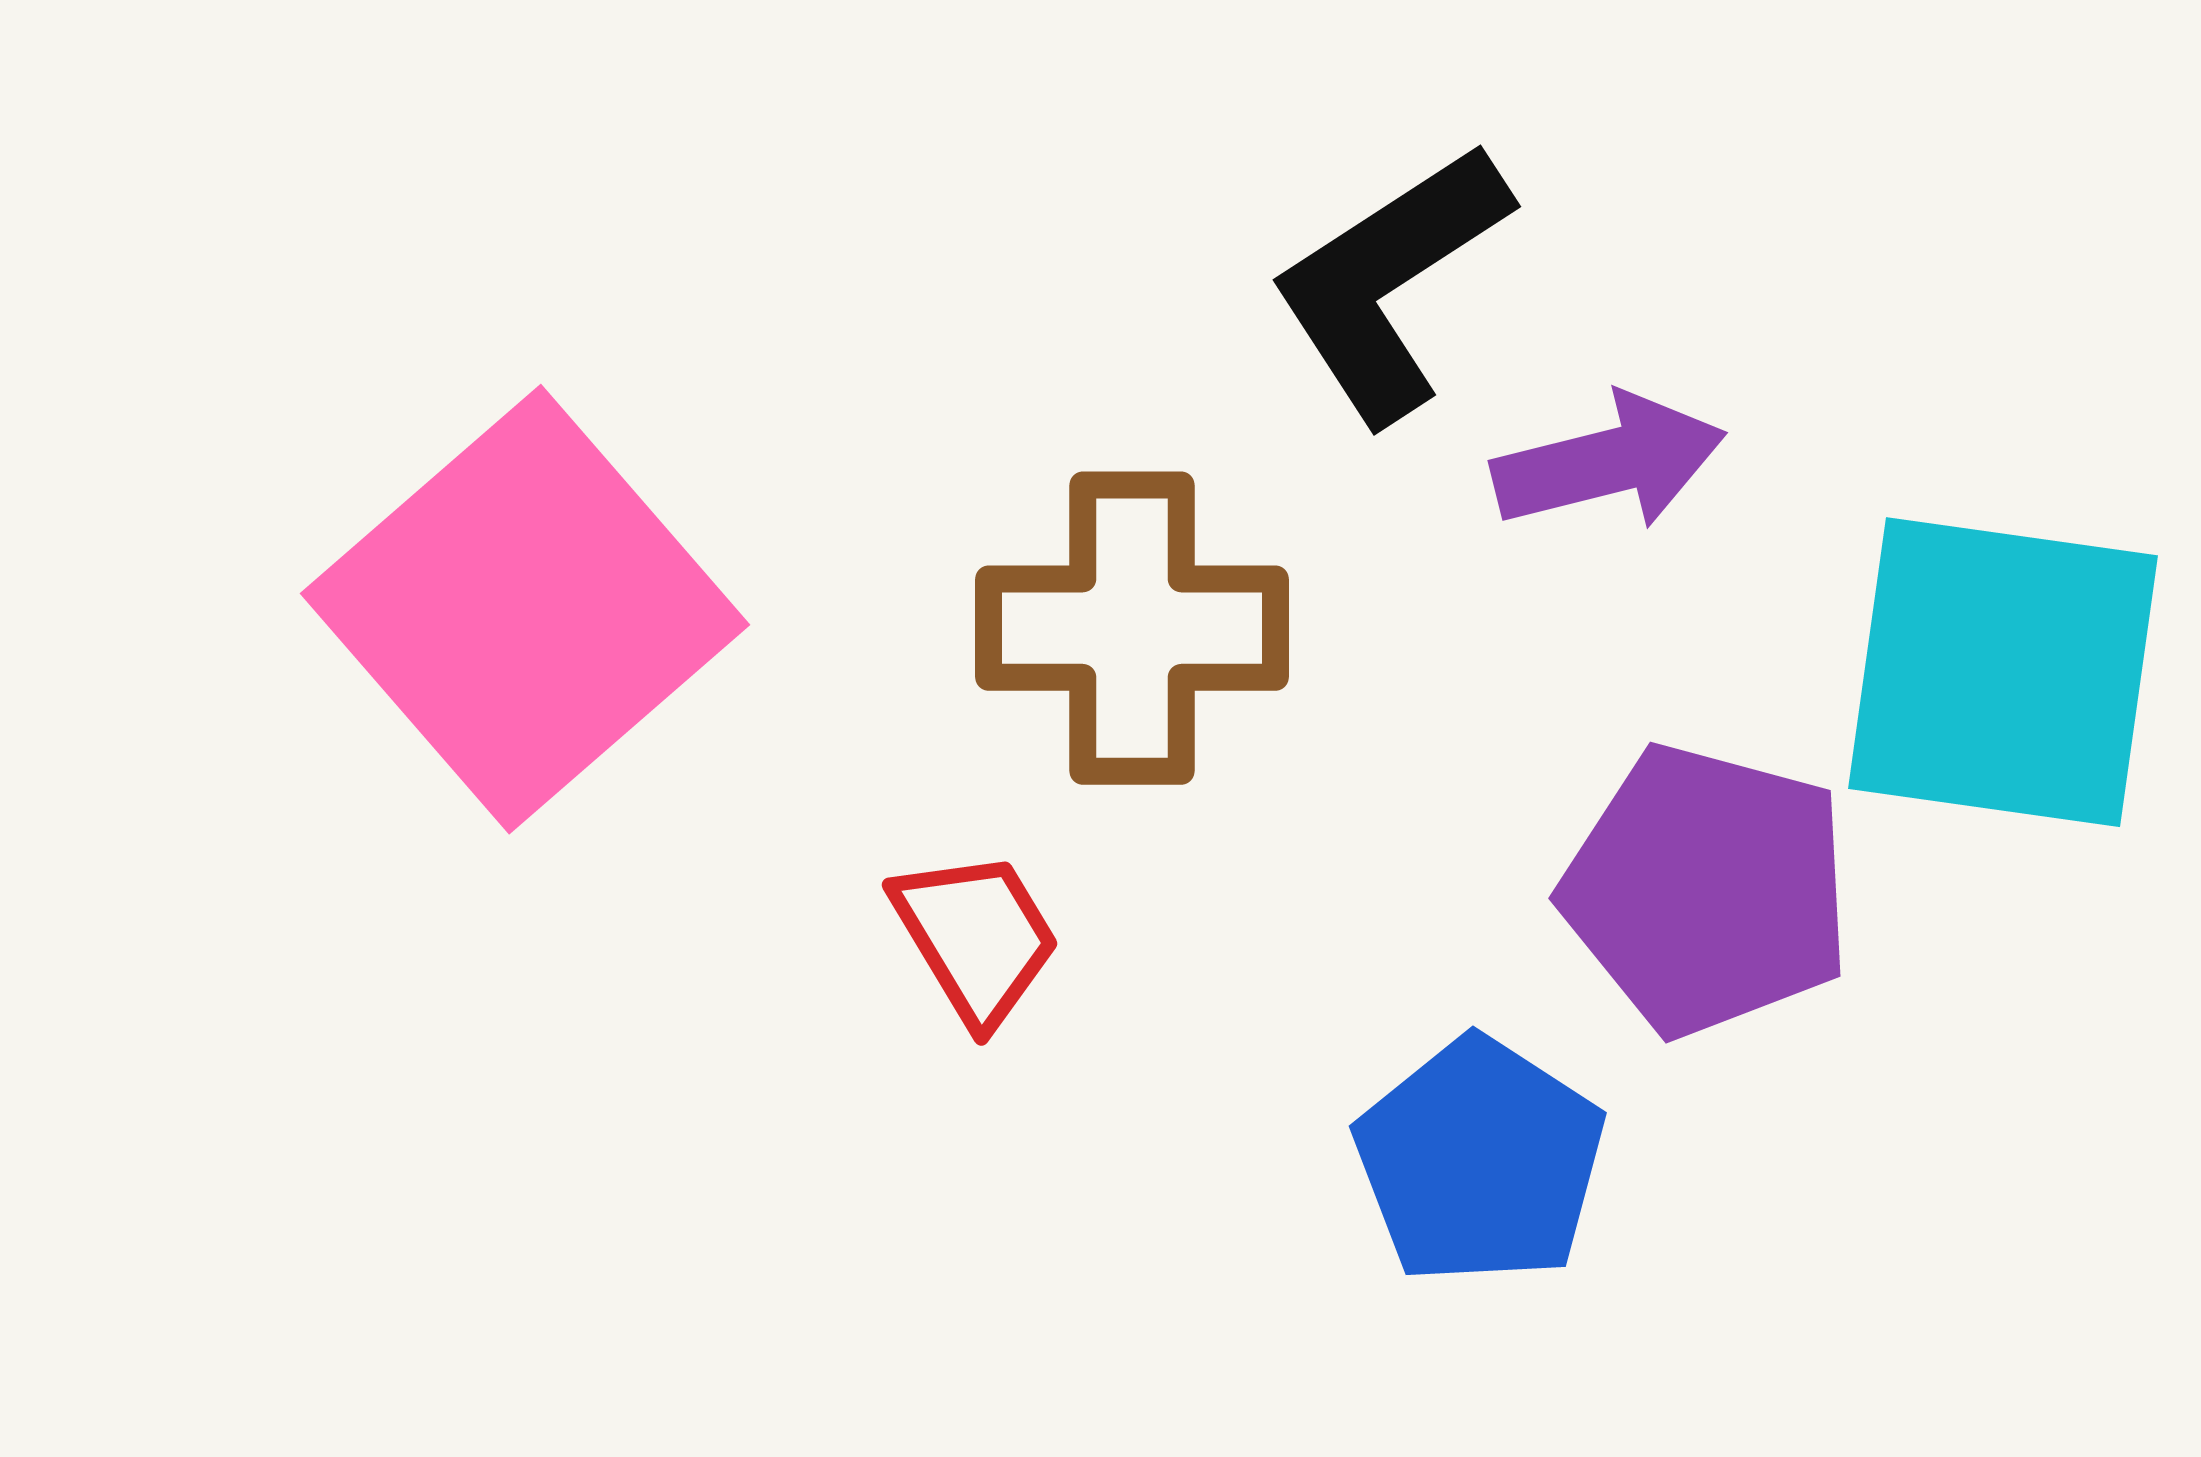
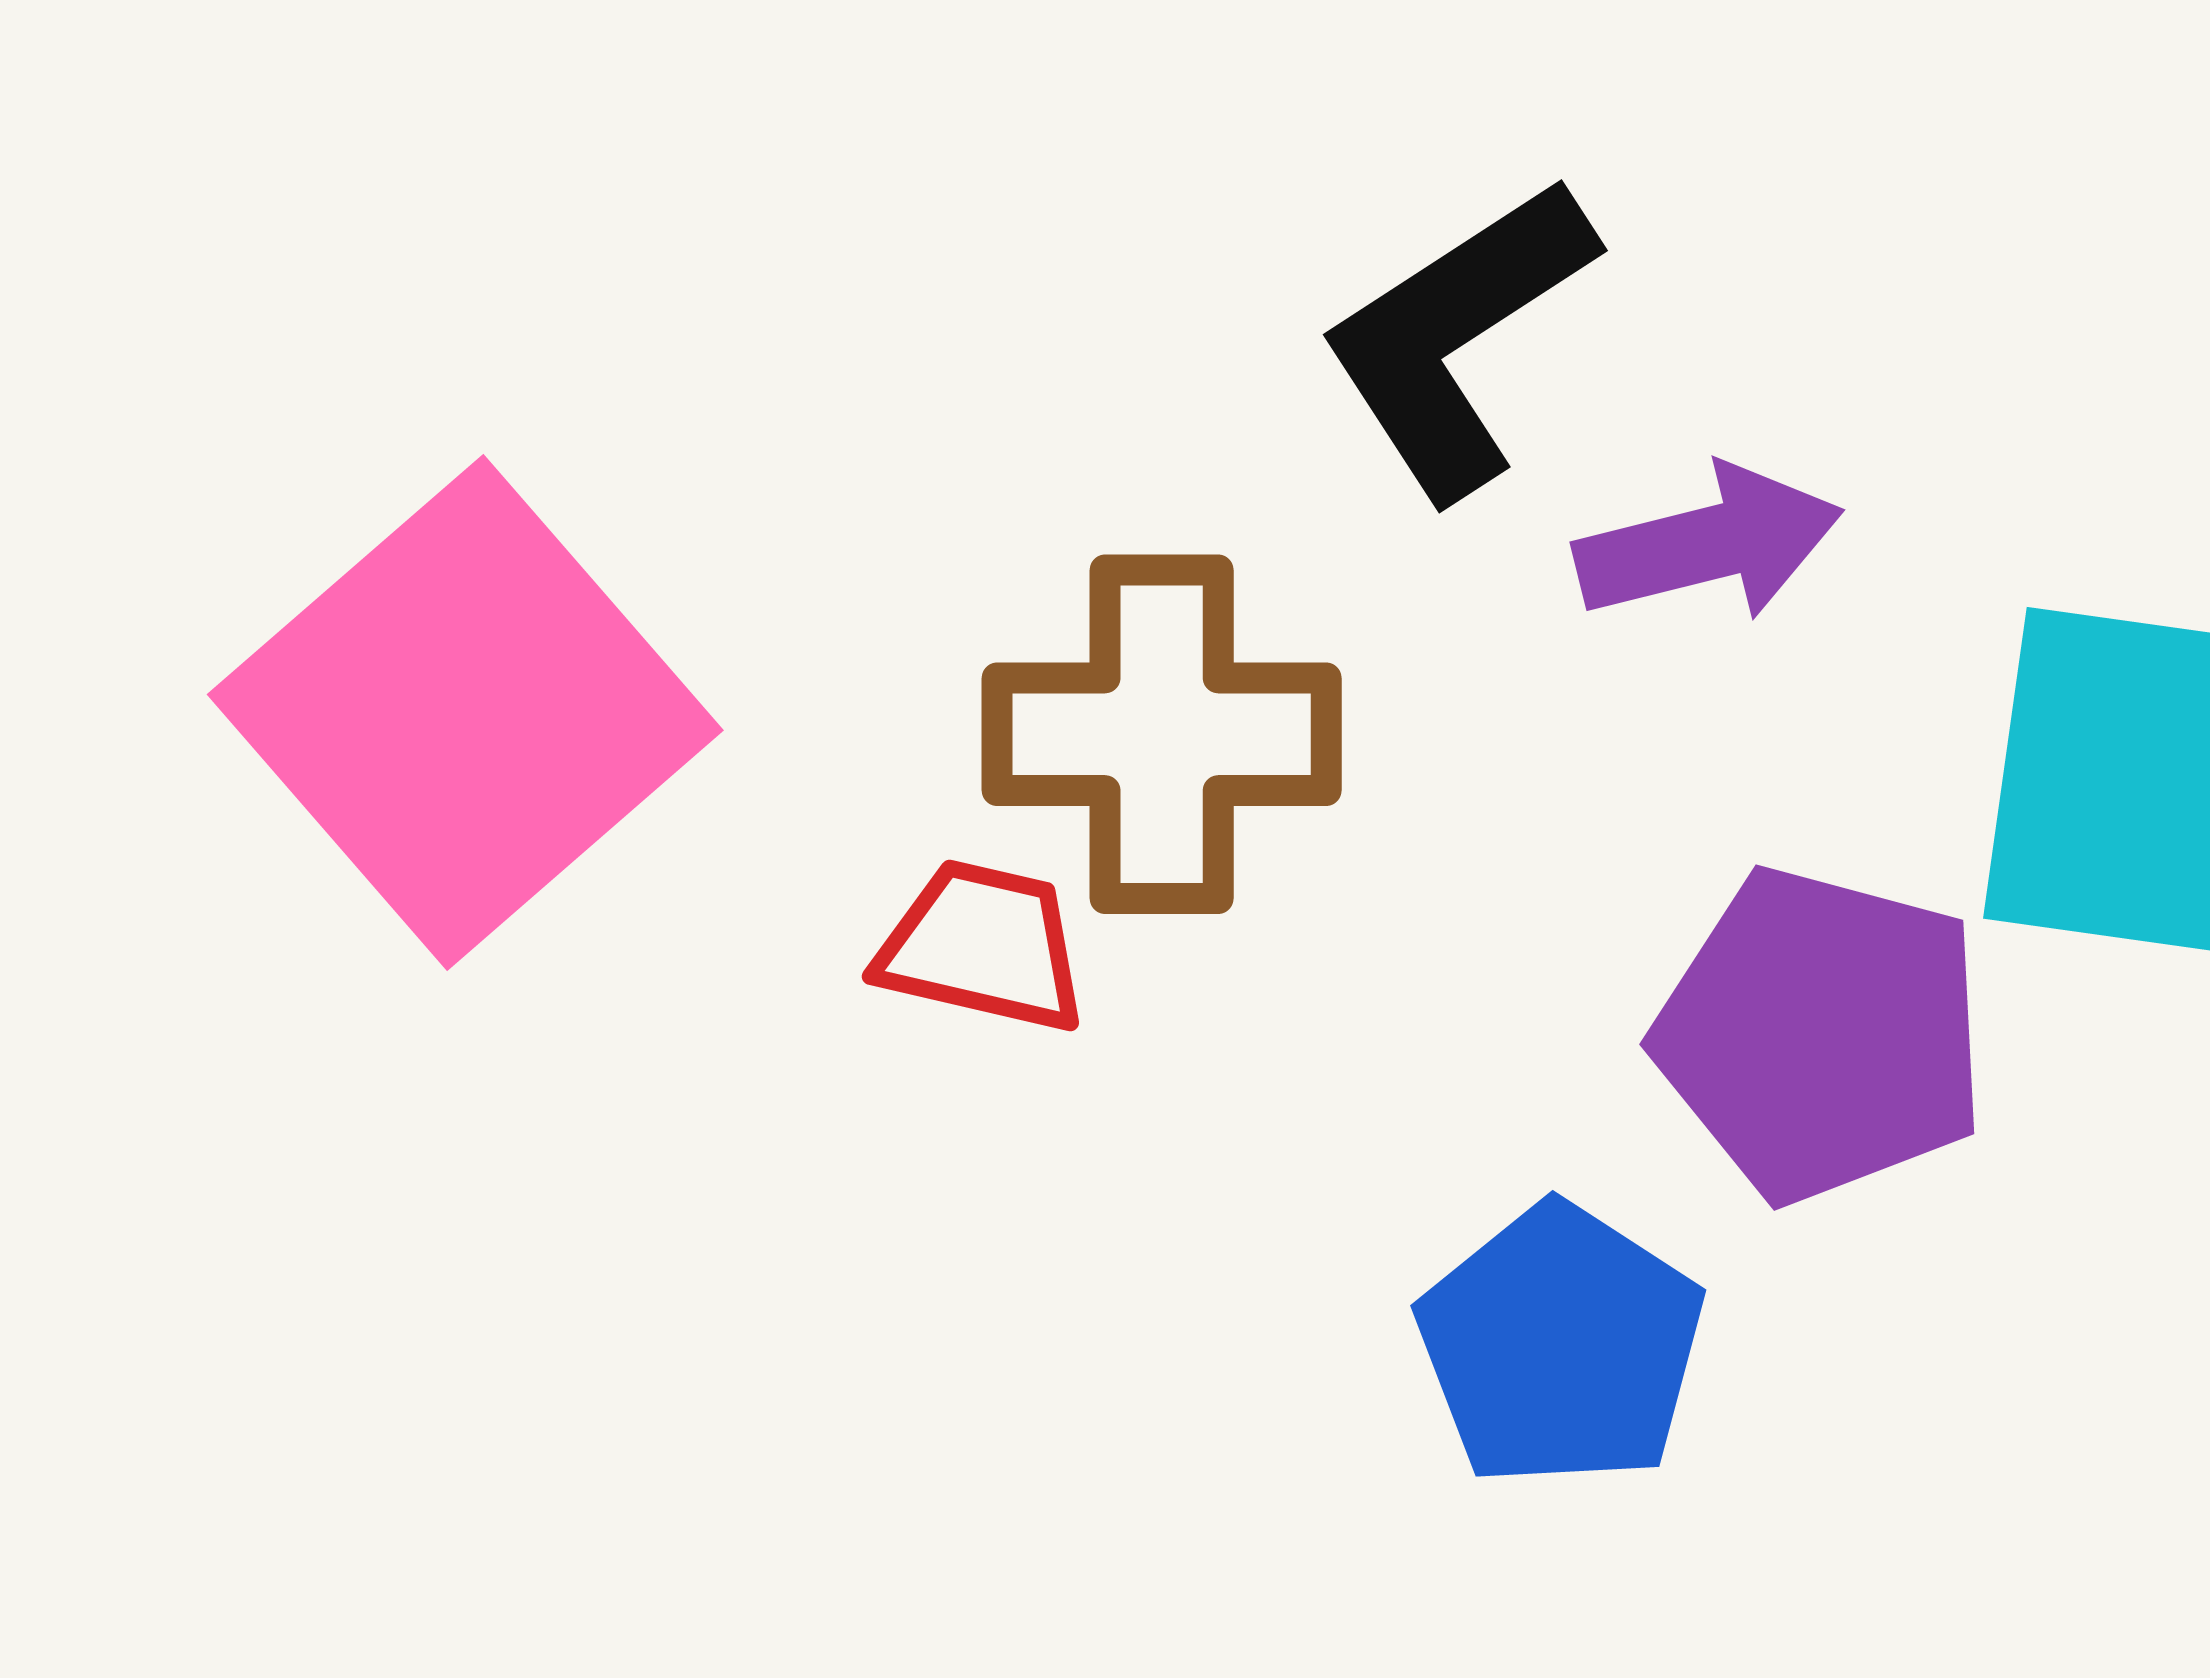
red trapezoid: (976, 937) -> (983, 946), moved, turned -46

